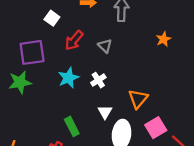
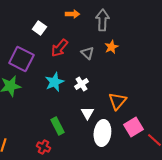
orange star: (163, 39) -> (111, 47), moved
purple square: (32, 52) -> (21, 59), turned 35

